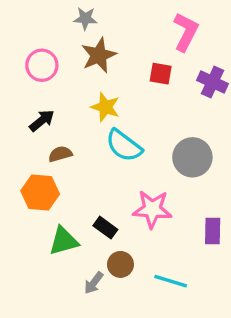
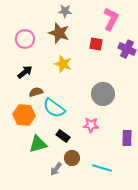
gray star: (85, 18) -> (65, 11), moved
brown star: (99, 55) -> (59, 33), turned -30
cyan semicircle: (124, 146) -> (54, 108), moved
gray circle: (192, 157) -> (103, 94), moved
pink star: (152, 209) -> (91, 125), size x0.7

